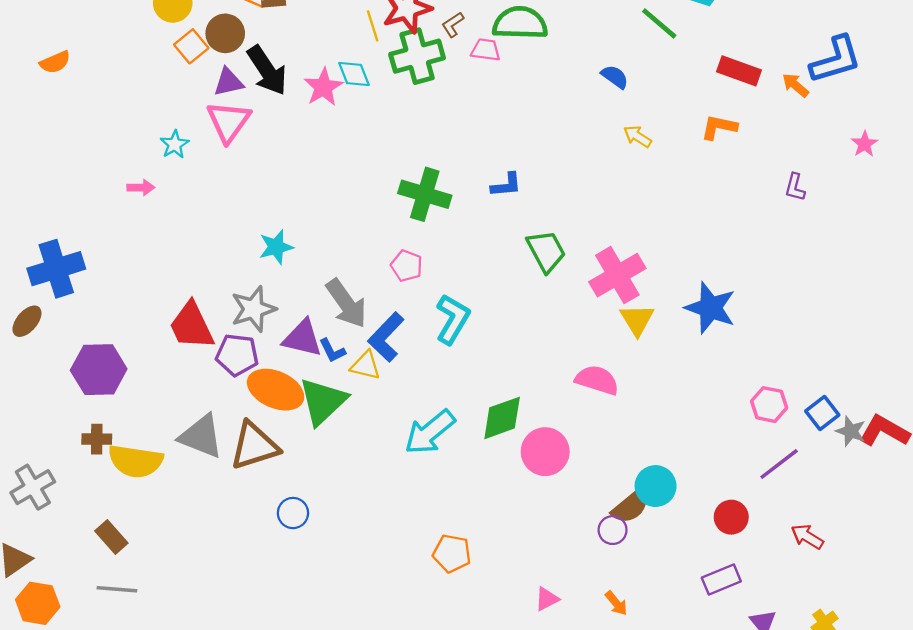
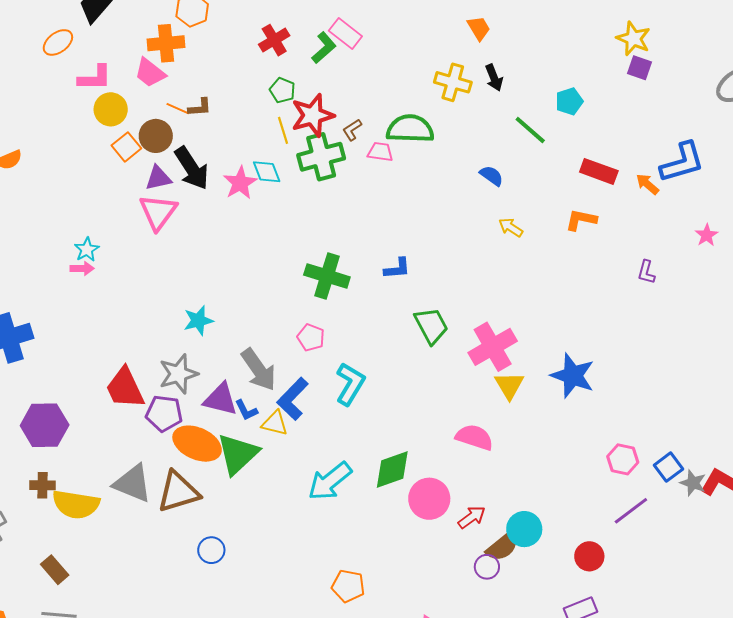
cyan star: (175, 144) -> (87, 250), moved
red arrow: (807, 537) -> (472, 517), moved, turned 112

